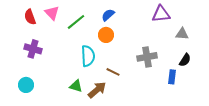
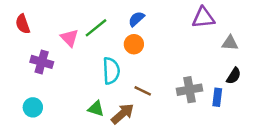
pink triangle: (52, 13) -> (69, 38), moved
red semicircle: (30, 17) -> (23, 24), moved
gray cross: (147, 57) -> (189, 90), moved

